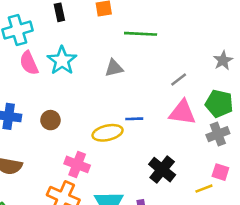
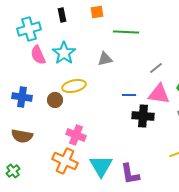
blue line: (134, 119) -> (129, 95), moved
yellow ellipse: (108, 133) -> (74, 86), moved
black cross: (162, 170) -> (143, 116), moved, turned -35

